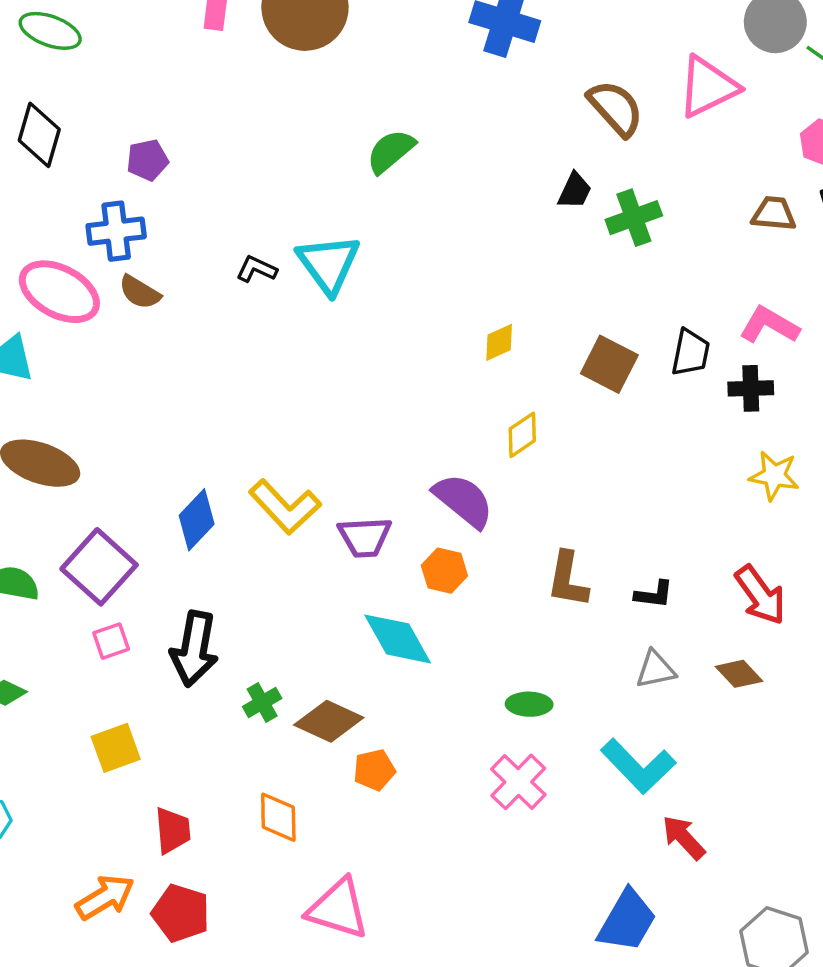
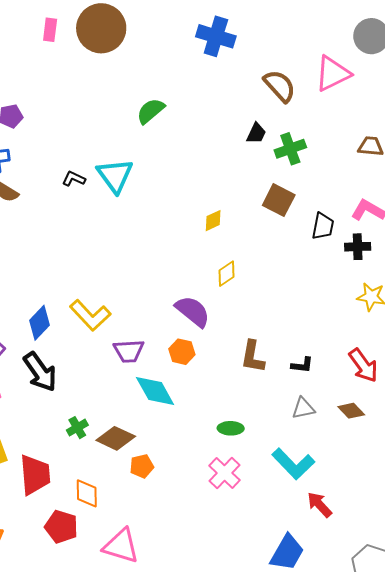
brown square: (609, 364) -> (279, 200), moved
purple trapezoid: (365, 537) -> (129, 351), moved
black arrow: (194, 649) -> (40, 372), moved, turned -45
red trapezoid: (173, 831) -> (35, 475), moved, size x1.5
red pentagon: (181, 913) -> (61, 527), moved

